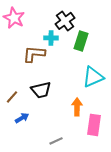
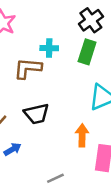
black cross: (65, 21) -> (91, 20), moved

